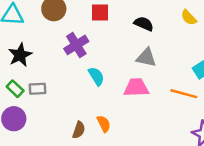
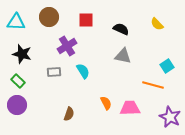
black star: (20, 55) -> (22, 54), turned -30
pink trapezoid: (136, 87) -> (130, 108), moved
gray rectangle: (38, 89) -> (54, 72), moved
orange semicircle: (104, 124) -> (106, 103), moved

